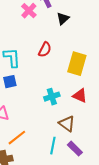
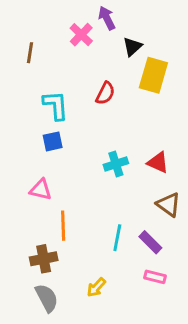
yellow rectangle: (77, 64) -> (153, 75), moved
brown triangle: (67, 124) -> (169, 205), moved
orange line: (17, 138) -> (63, 226), turned -54

